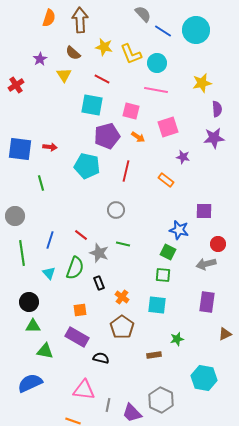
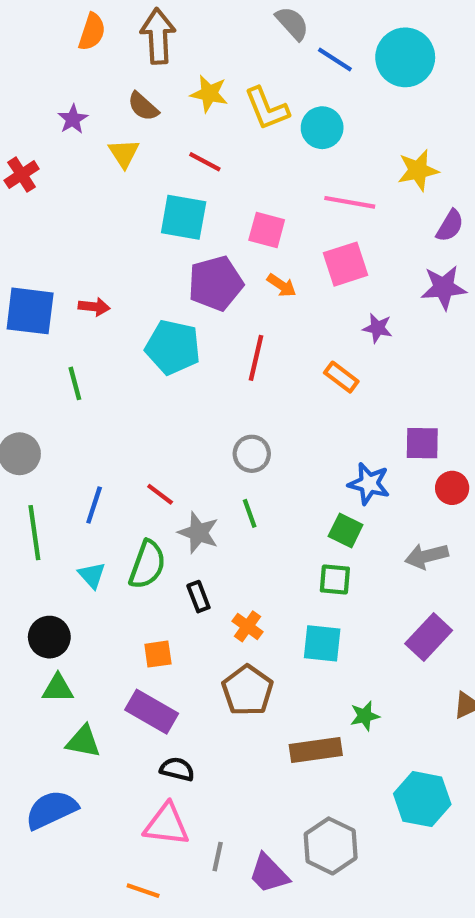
pink line: (156, 90) -> (350, 202), moved
purple semicircle: (217, 109) -> (450, 226), turned 35
gray circle: (116, 210) -> (252, 454), moved
green line: (123, 244) -> (250, 513), turned 56
red circle: (218, 244) -> (452, 488), moved
purple rectangle: (207, 302) -> (429, 637), turned 35
brown rectangle: (154, 355) -> (316, 750), size x1.6
black semicircle: (101, 358) -> (177, 769), moved

